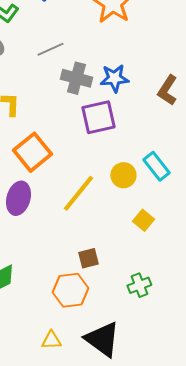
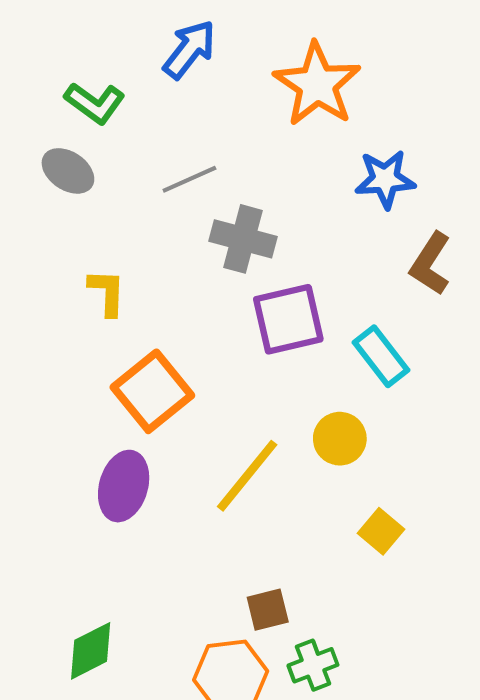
blue star: (114, 78) -> (385, 179), moved
cyan rectangle: (156, 166) -> (381, 356), moved
green cross: (139, 285) -> (313, 665), moved

